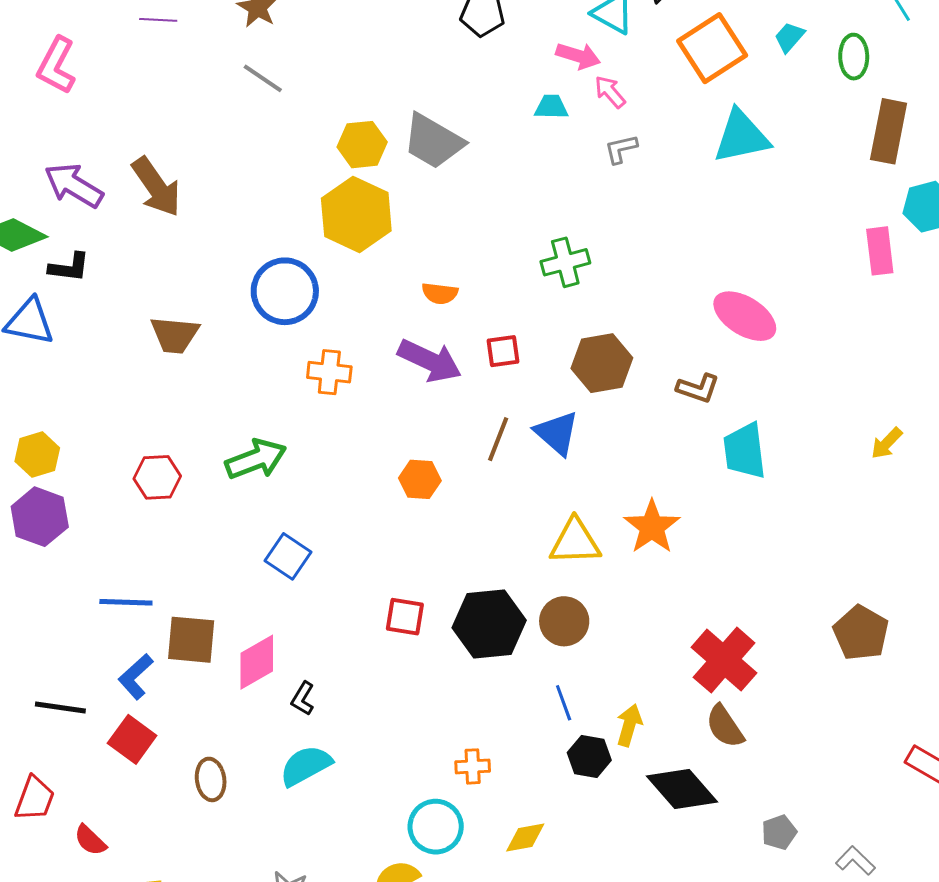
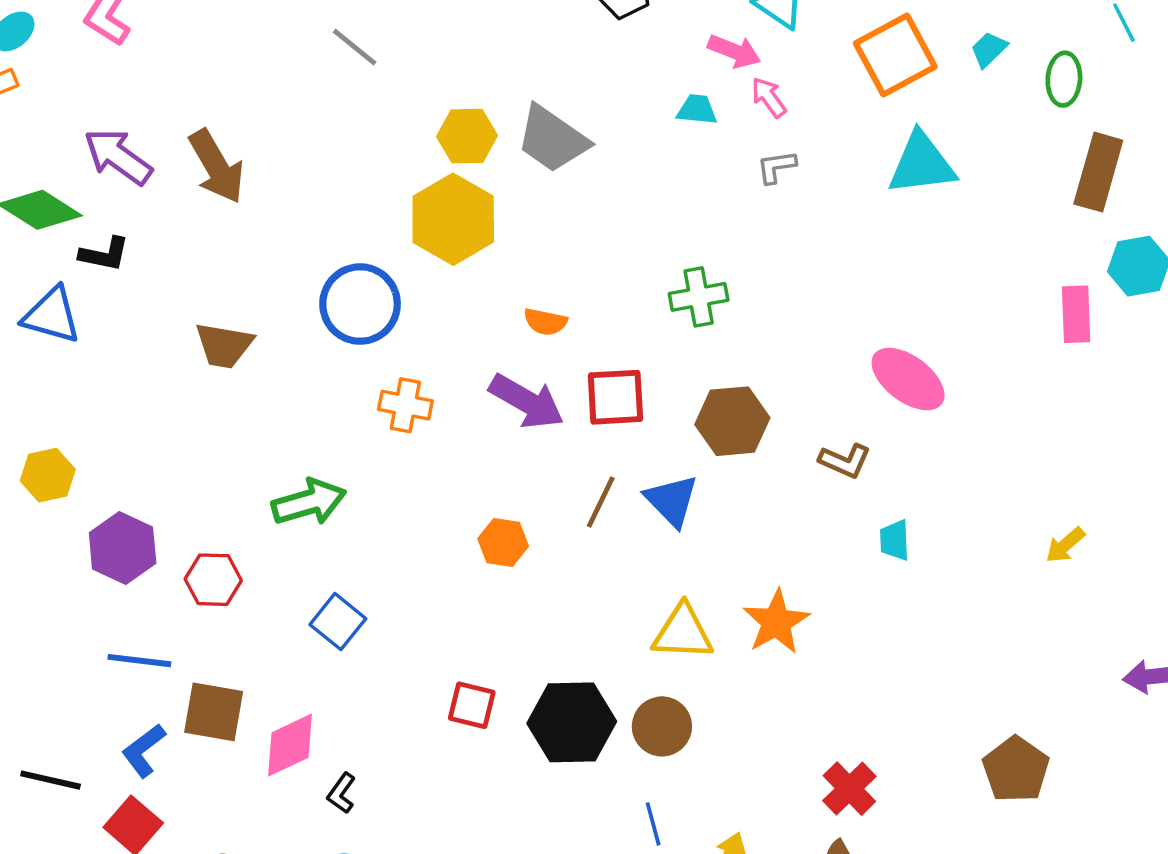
red square: (503, 351) -> (615, 397), size x1.5
cyan trapezoid: (745, 451) -> (895, 540), size x0.6
red hexagon: (157, 477) -> (213, 580), moved
purple hexagon: (40, 517) -> (123, 548), moved
red cross: (724, 660) -> (849, 789), size x0.7

